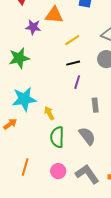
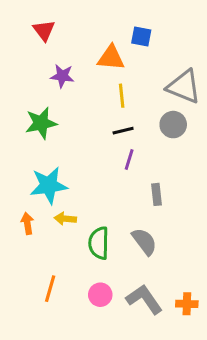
orange triangle: (54, 15) -> (111, 58), moved
yellow line: (72, 40) -> (122, 96), turned -63
yellow arrow: (49, 113) -> (65, 219), moved, turned -56
orange arrow: (10, 124) -> (27, 223), turned -64

